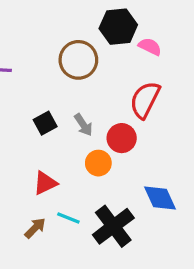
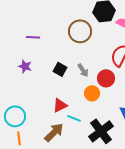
black square: (45, 123) -> (60, 69), turned -32
cyan line: (68, 218) -> (74, 118), moved
brown arrow: (35, 228) -> (54, 132), size x1.5

